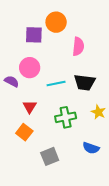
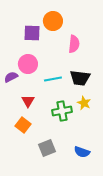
purple semicircle: (12, 81) -> (11, 77), turned -56
yellow star: (98, 112) -> (84, 103), moved
blue semicircle: (91, 148) -> (82, 152), moved

